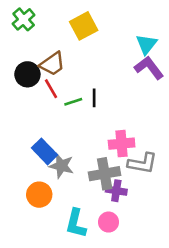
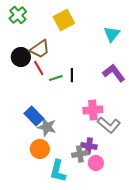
purple L-shape: (149, 68) -> (114, 73), moved
gray L-shape: (142, 163) -> (109, 125), turned 30
gray cross: (105, 174) -> (80, 154), moved, size x0.7
orange circle: (39, 195) -> (40, 149), moved
pink circle: (109, 222) -> (96, 163), moved

